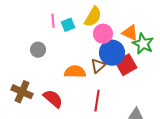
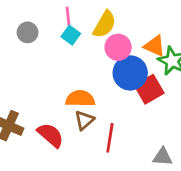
pink line: (53, 21) -> (68, 16), moved
cyan square: (68, 25) -> (71, 35), turned -32
gray circle: (38, 50) -> (28, 32), moved
brown triangle: (98, 66) -> (84, 120), moved

